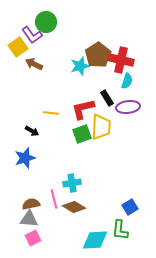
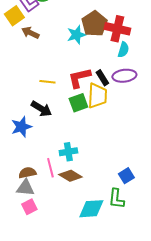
black rectangle: (107, 98) -> (102, 78), moved
black arrow: (32, 131) -> (41, 109), moved, size x1.5

